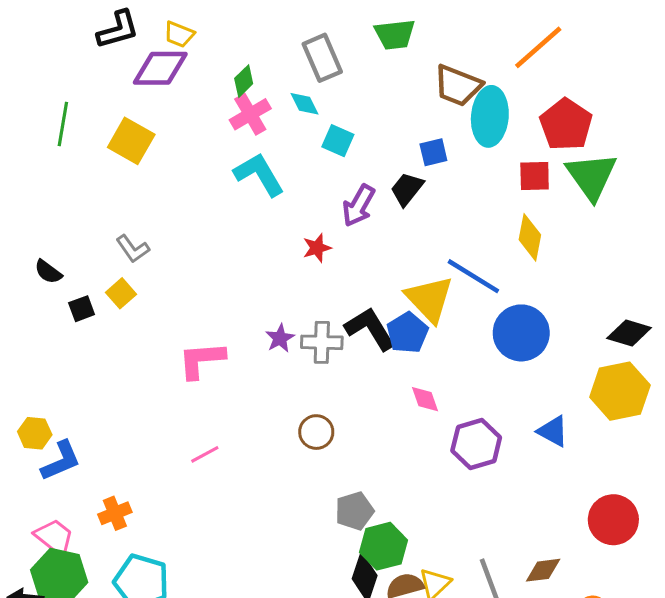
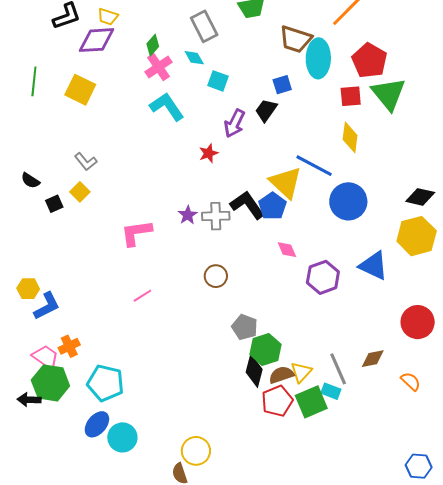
blue triangle: (553, 431) -> (374, 266), size x1.4
gray pentagon: (355, 511) -> (245, 327), turned -30
orange cross: (115, 513) -> (69, 346), moved

